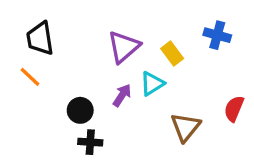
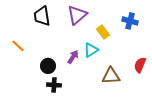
black trapezoid: (40, 38) -> (42, 16), moved
purple triangle: (124, 47) -> (77, 15), moved
brown triangle: (186, 127) -> (111, 76), turned 48

